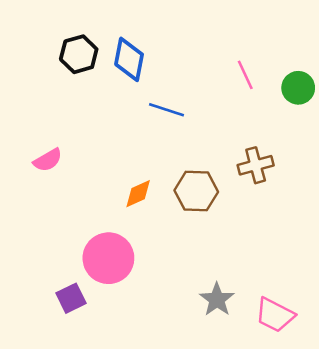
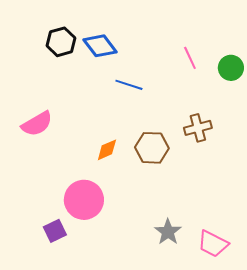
blue diamond: (129, 59) -> (100, 46), turned -48
pink semicircle: (48, 160) -> (37, 124), size x1.4

